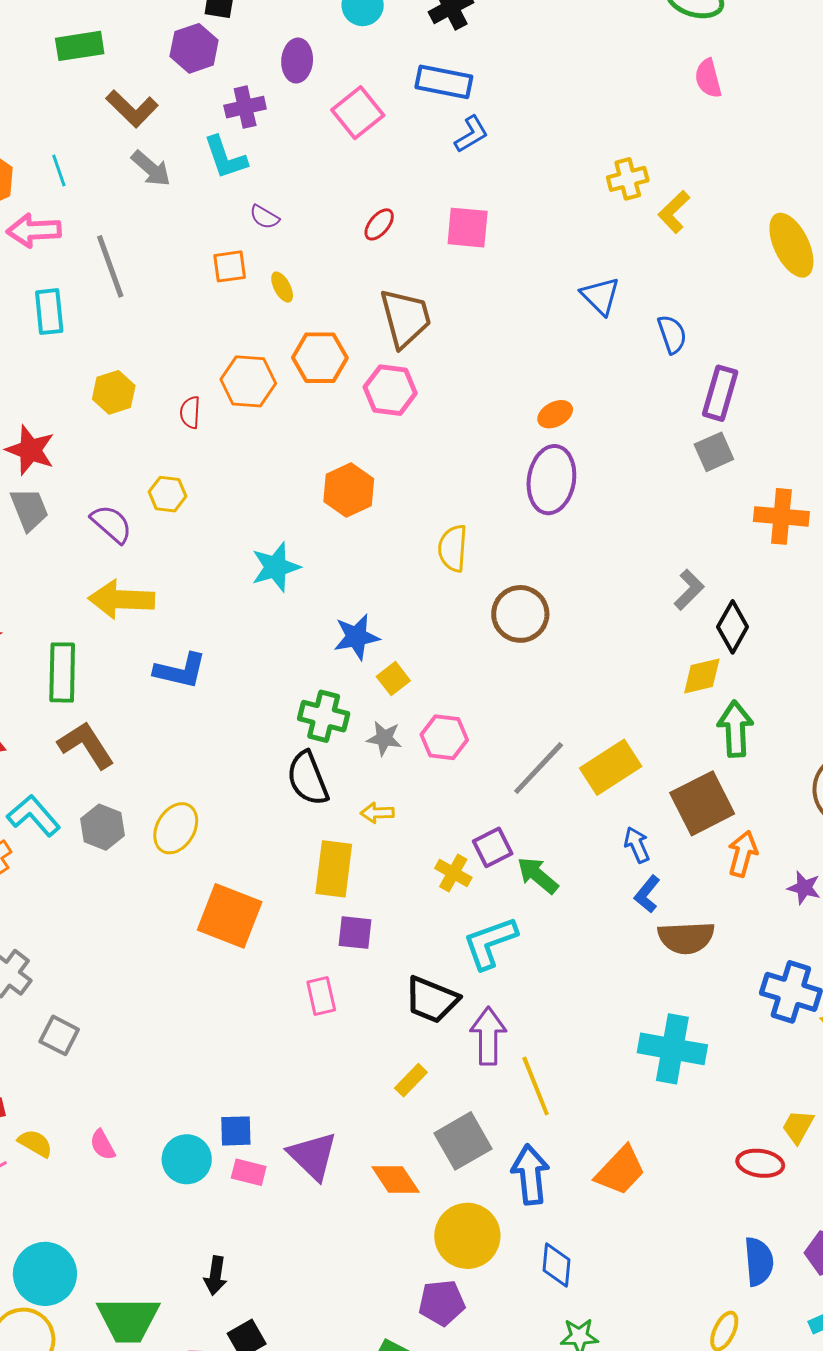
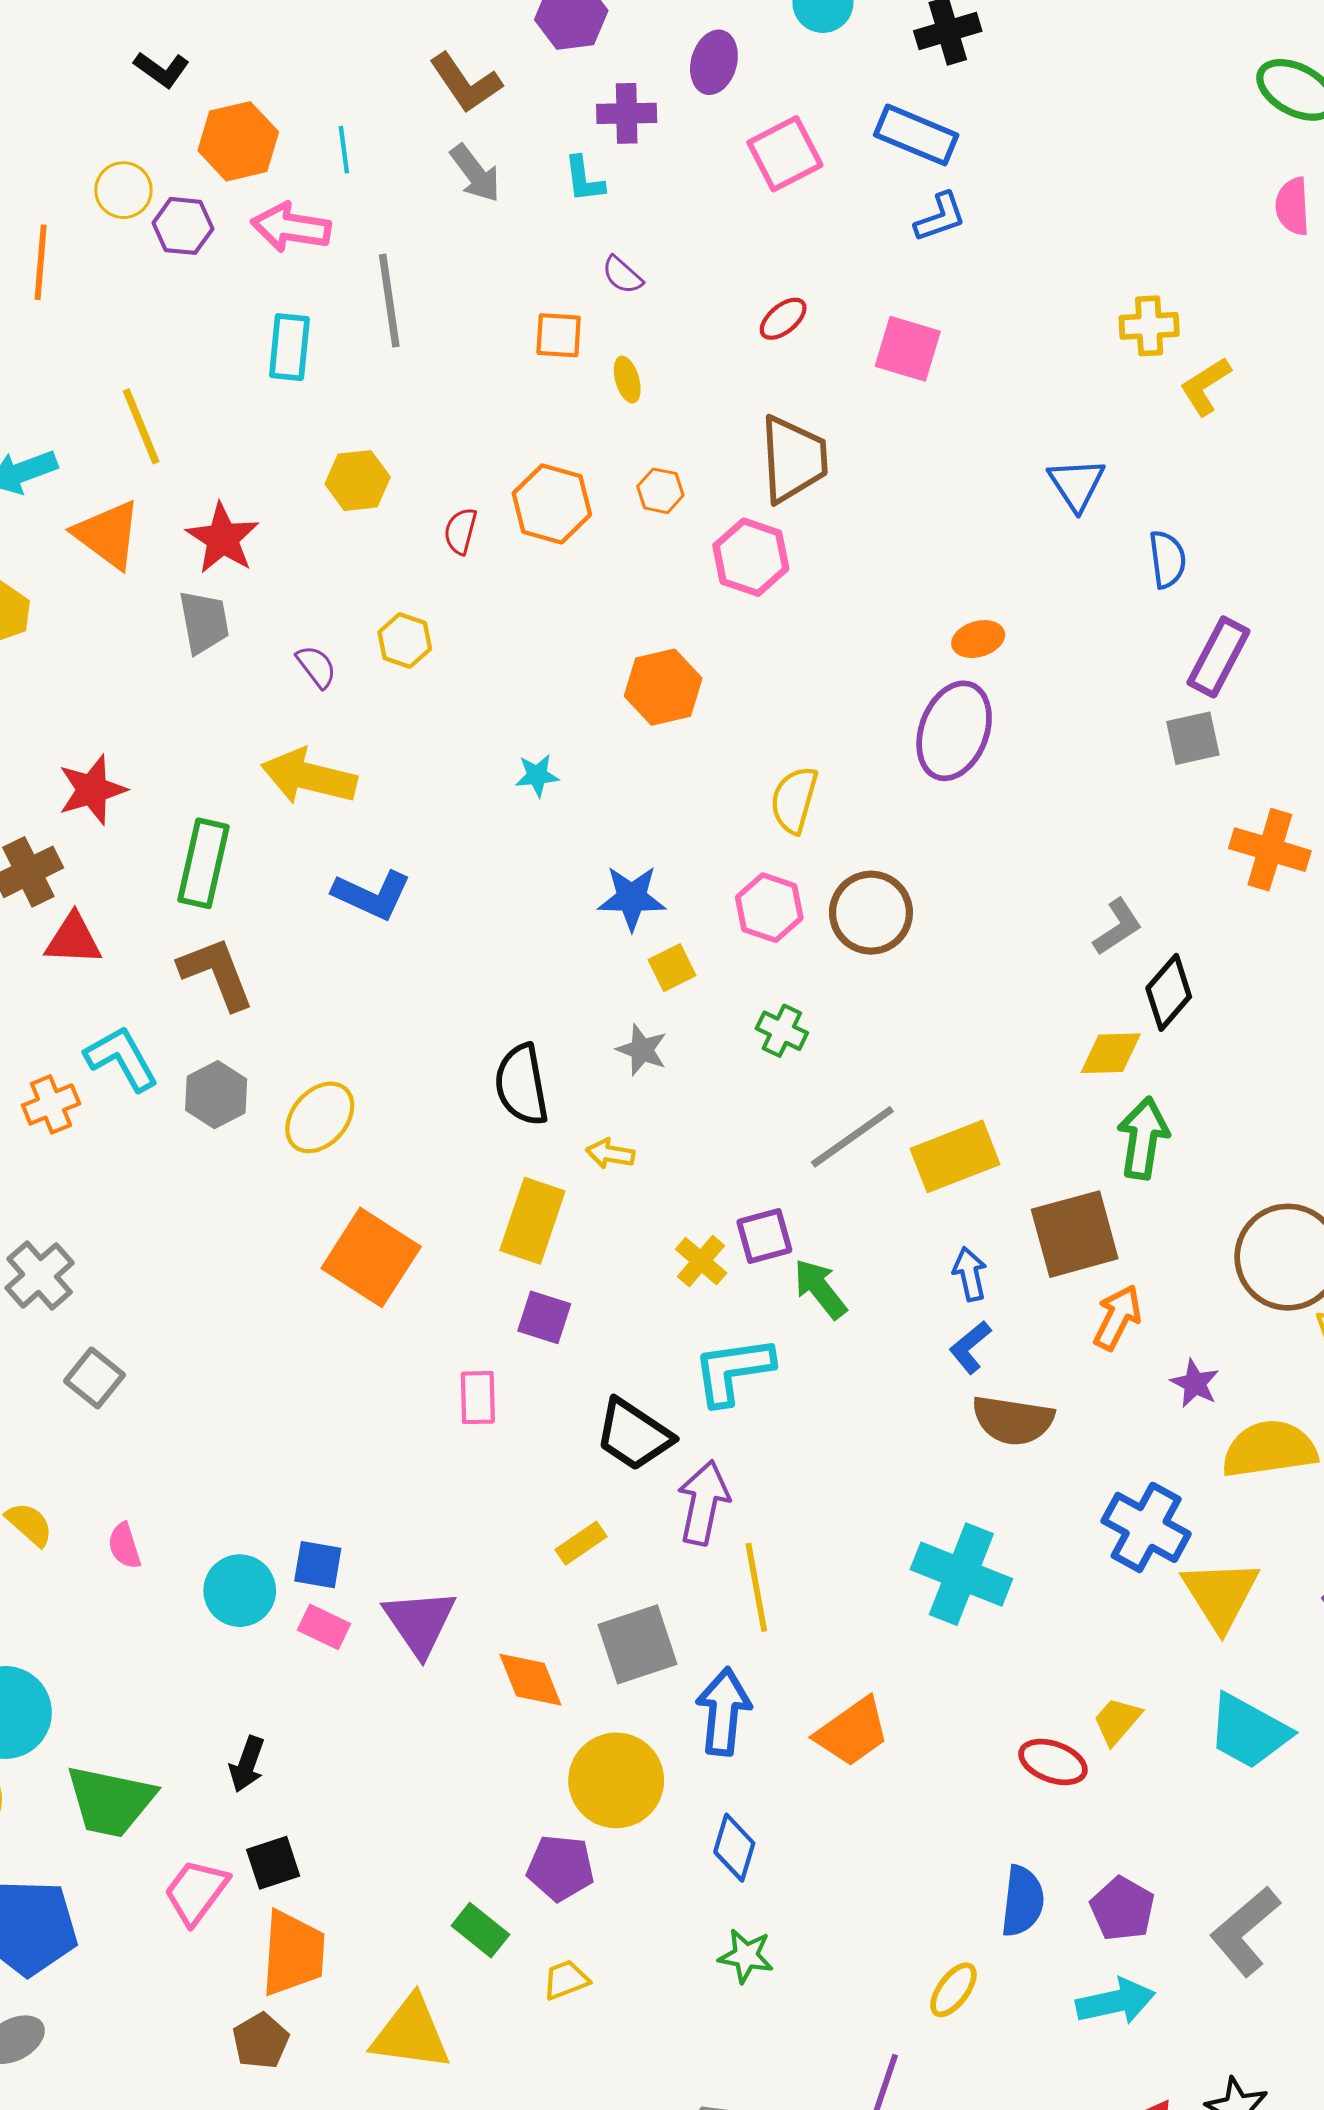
cyan L-shape: (225, 157) -> (584, 179), size x0.7
orange hexagon: (320, 358) -> (660, 491), size x0.6
purple semicircle: (111, 524) -> (316, 667), size x0.7
cyan star: (276, 567) -> (537, 775), size x0.6
green cross: (324, 716) -> (782, 1031), moved, size x0.7
pink hexagon: (444, 737) -> (769, 908), moved

